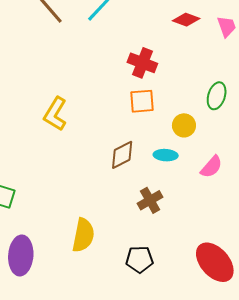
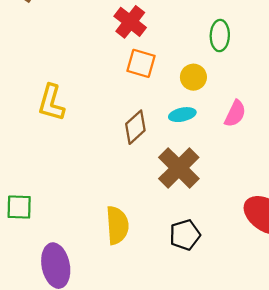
red cross: (142, 63) -> (130, 22), turned 32
orange square: (142, 101) -> (141, 63), turned 36
brown cross: (150, 200) -> (179, 168), size x1.5

